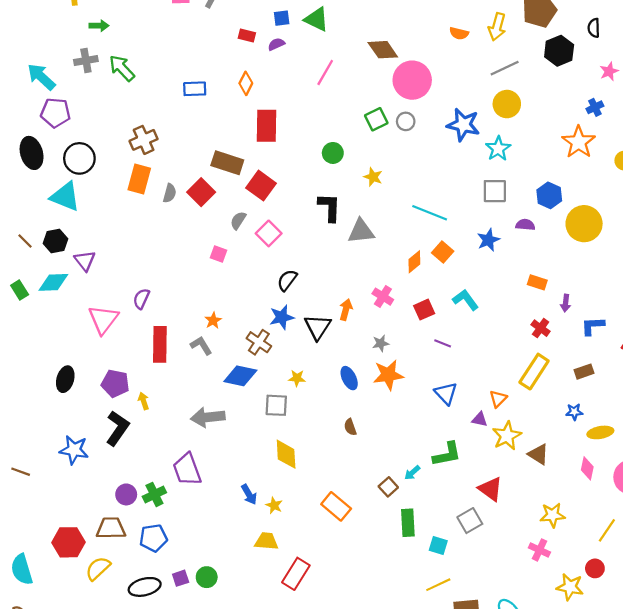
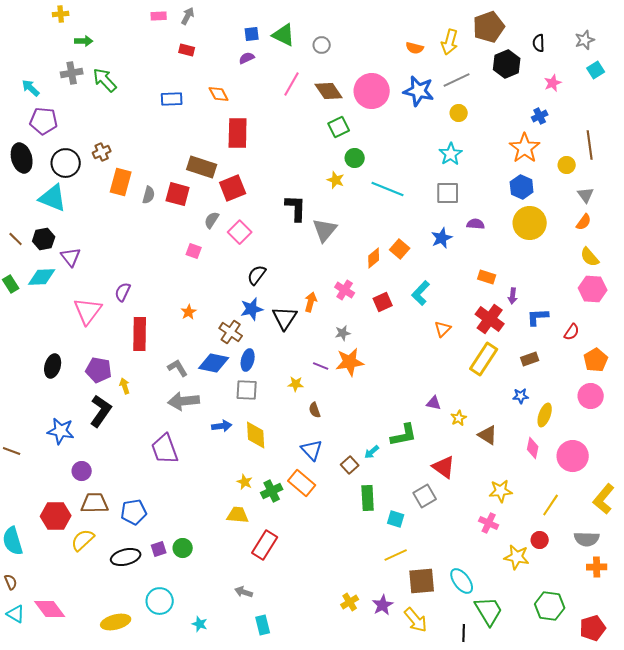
red rectangle: (247, 36) -> (187, 50), moved
brown diamond: (383, 50) -> (329, 91), moved
cyan arrow: (41, 77) -> (31, 88), size x0.7
orange diamond: (246, 83) -> (219, 94), turned -55
yellow circle: (507, 104) -> (459, 113), size x0.7
gray circle: (406, 121) -> (322, 45), moved
blue star: (463, 125) -> (419, 91), moved
brown cross: (144, 140) -> (102, 152), moved, size x0.7
green circle: (333, 153) -> (355, 158), moved
red square: (261, 186) -> (233, 188), turned 32
red square: (201, 192) -> (178, 194), turned -30
blue hexagon: (549, 195) -> (522, 187), moved
cyan line: (430, 213) -> (388, 189), moved
gray triangle: (361, 231) -> (325, 230), turned -44
cyan L-shape: (465, 300) -> (421, 293), turned -100
red cross: (541, 328) -> (490, 319), size x1.6
purple line: (443, 343) -> (321, 366), moved
gray L-shape: (201, 345) -> (178, 368), moved
yellow star: (297, 378) -> (296, 384), moved
blue ellipse: (349, 378) -> (248, 360), moved, turned 40
blue triangle: (446, 393) -> (312, 450), moved
orange triangle: (498, 399) -> (443, 329), moved
yellow ellipse: (600, 432) -> (545, 415), turned -60
yellow star: (507, 436) -> (459, 418), size x0.6
purple circle: (126, 494) -> (82, 471), moved
green cross: (154, 494) -> (272, 491), moved
blue arrow: (249, 494) -> (222, 426), moved, turned -66

